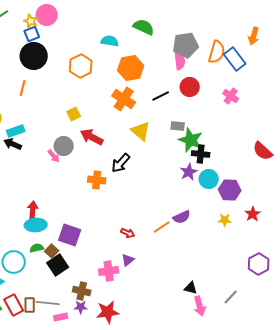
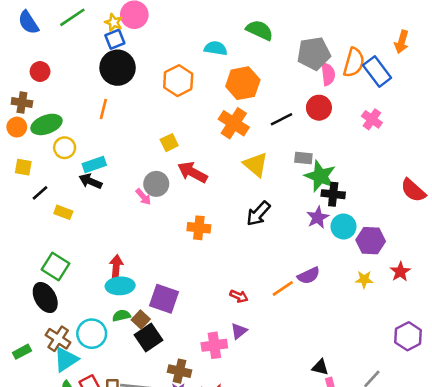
pink semicircle: (180, 61) -> (328, 74), moved
black arrow: (121, 163) -> (258, 214), moved

